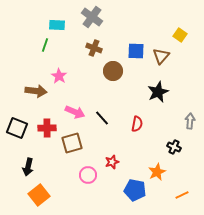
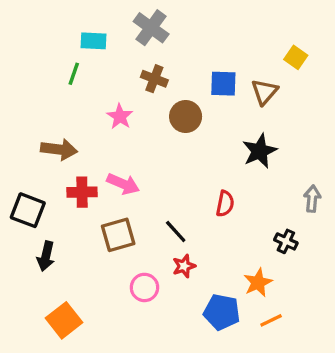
pink star: (59, 76) -> (120, 116), moved
black line: (102, 118) -> (176, 232), moved
red cross: (47, 128) -> (82, 192), moved
black arrow: (28, 167) -> (46, 256), moved
orange line: (182, 195) -> (271, 320), moved

